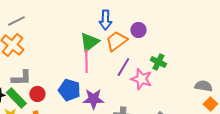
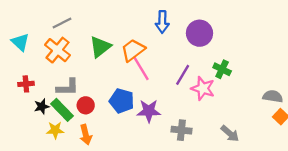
purple circle: (138, 30) -> (199, 33), size x1.5
orange trapezoid: (116, 41) -> (133, 50), moved
green triangle: (89, 42) -> (100, 47), moved
pink line: (86, 61) -> (141, 68), turned -30

